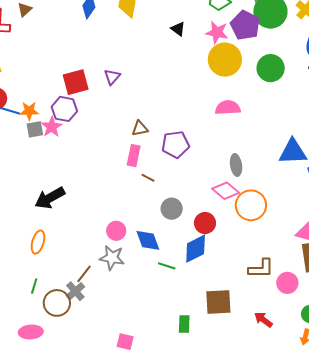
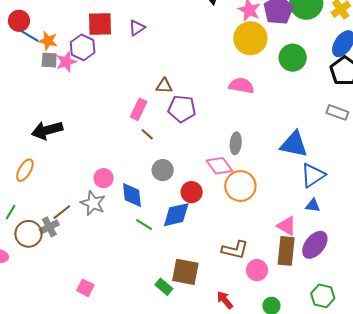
brown triangle: (140, 128) -> (164, 86), moved
green rectangle: (184, 324) -> (164, 287), moved, turned -66

